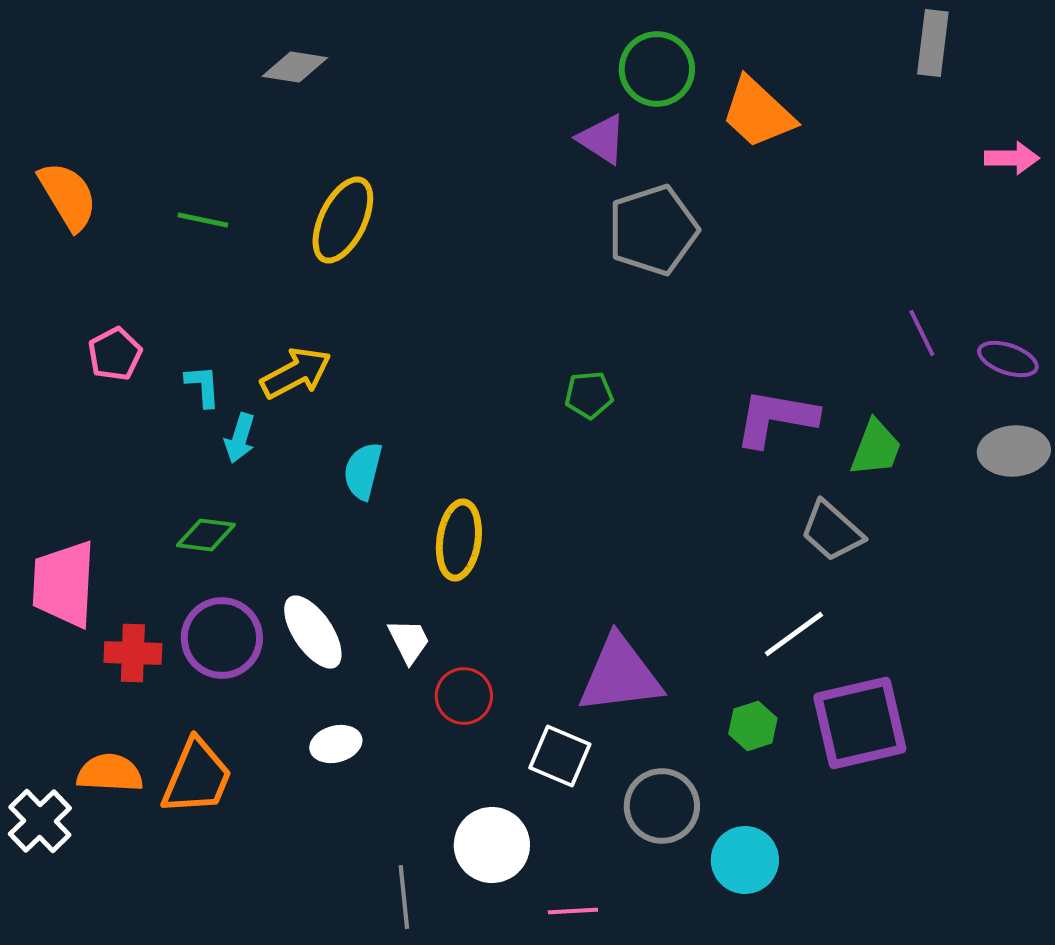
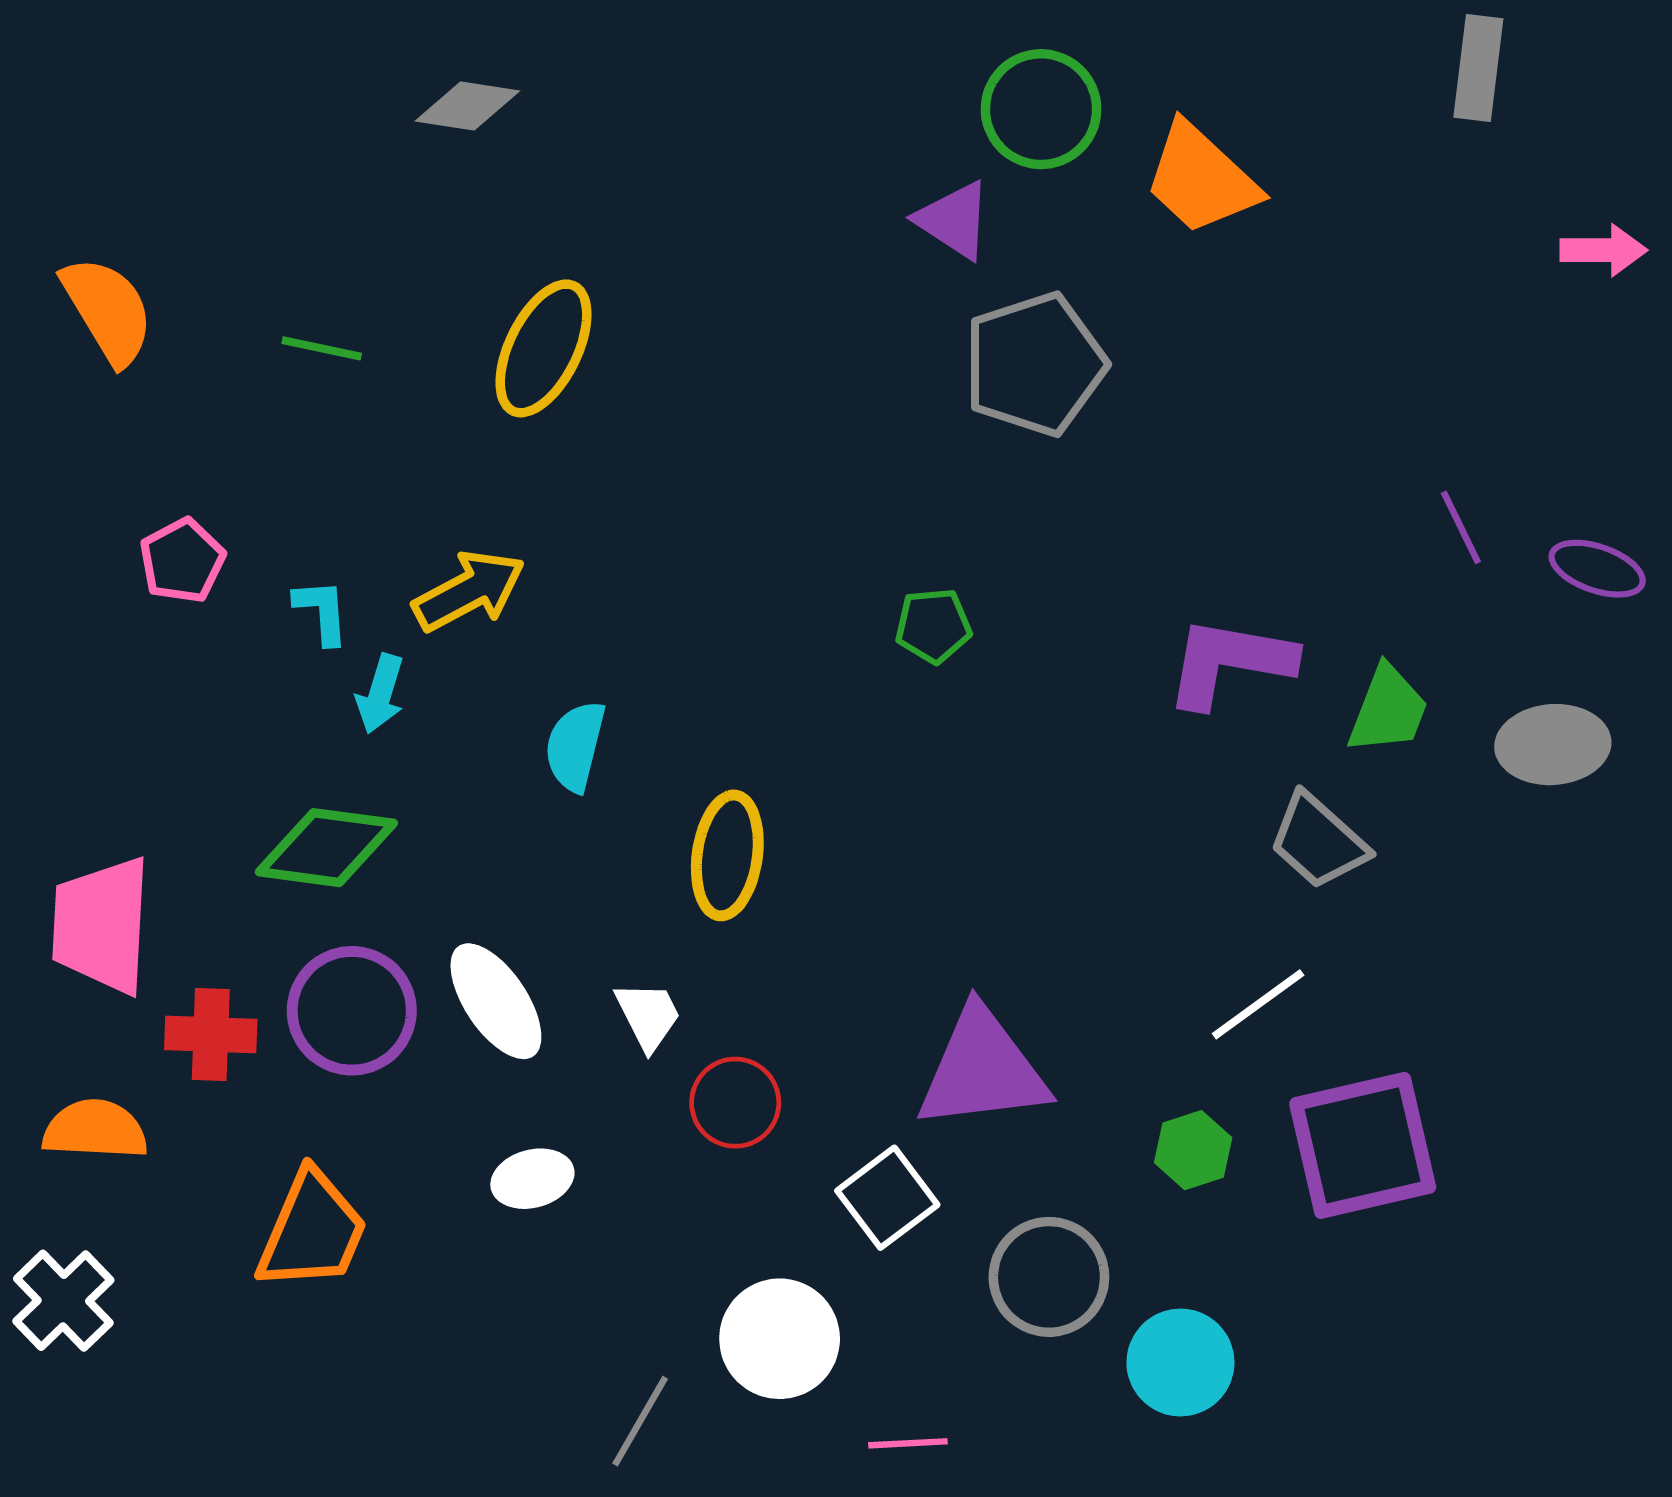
gray ellipse: (1014, 451) -> (1553, 745), moved
green diamond: (206, 535) -> (326, 848), size x1.5
white square: (560, 756) -> (887, 1198), turned 30
orange semicircle: (110, 773) -> (95, 1130), moved
gray line: (404, 897) -> (640, 1421), turned 36

